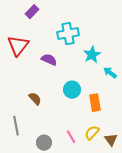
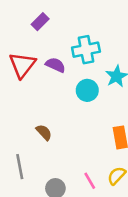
purple semicircle: (49, 60) -> (55, 65), moved
cyan circle: (72, 90) -> (87, 90), moved

